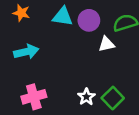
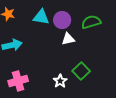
white triangle: (106, 44) -> (68, 39), moved
green square: (113, 98) -> (81, 71), moved

